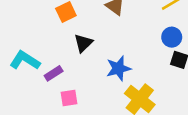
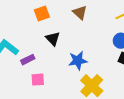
black triangle: (83, 43) -> (53, 39), turned -35

